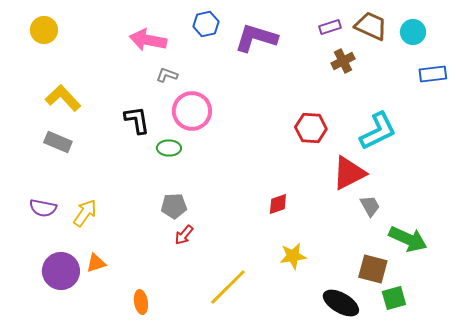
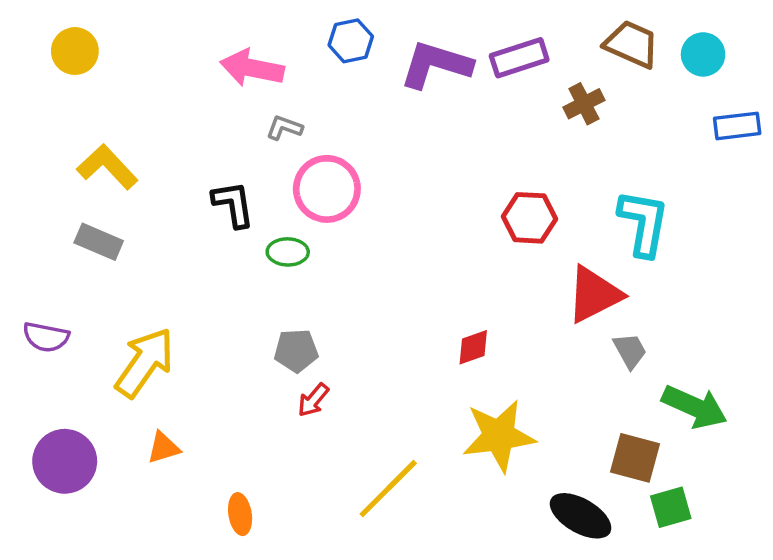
purple rectangle: (330, 27) -> (519, 58), moved, size x1.5
cyan L-shape: (378, 131) -> (644, 223), turned -54
purple semicircle: (43, 208) -> (46, 337), moved
yellow arrow: (85, 213) -> (145, 363), size x1.5
yellow star: (293, 256) -> (499, 436), size x1.6
purple circle: (61, 271) -> (65, 461), moved

